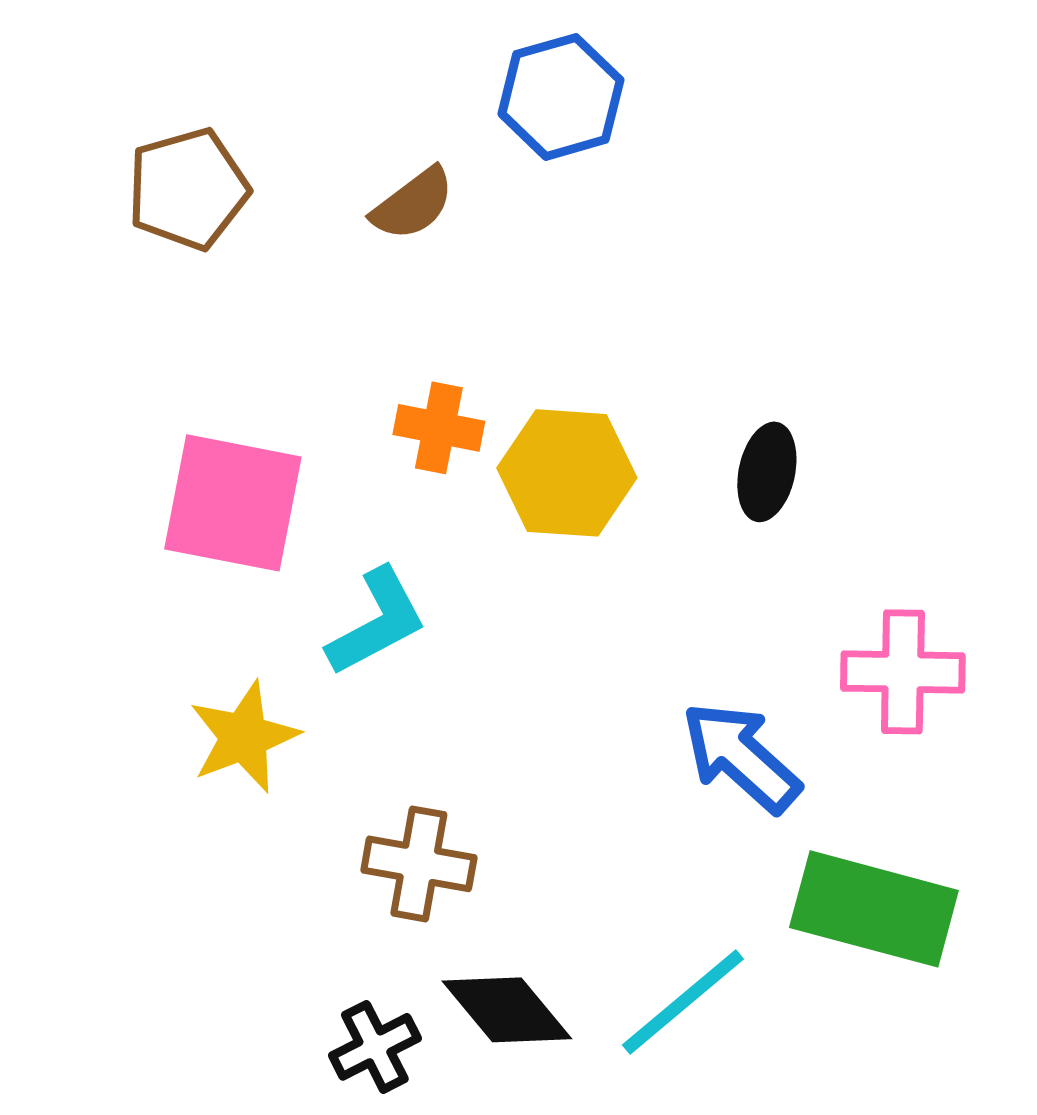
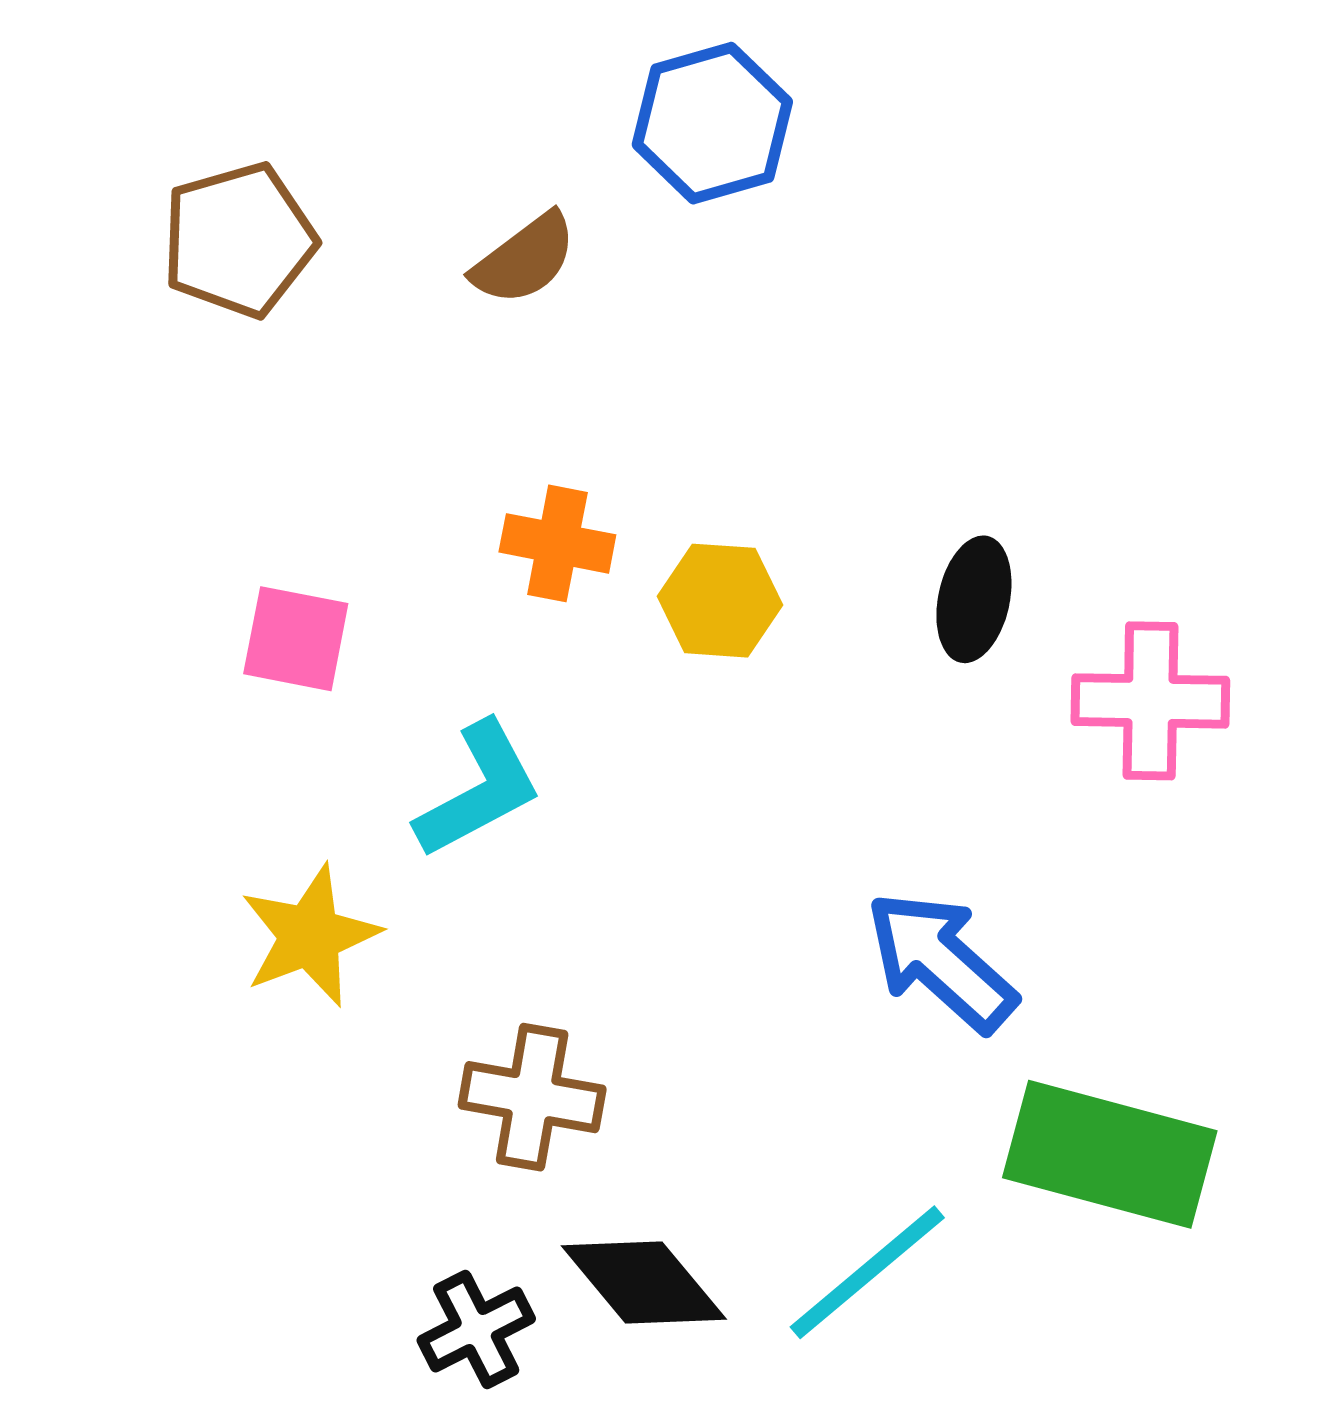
yellow hexagon: (567, 473) -> (720, 601), size x0.7
pink square: (233, 503) -> (296, 639), size x0.6
pink cross: (903, 672) -> (1150, 701), moved

